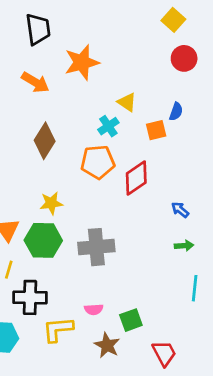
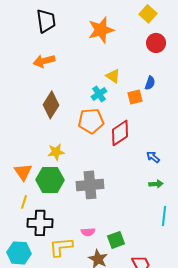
orange star: (82, 62) -> (101, 30), moved
orange arrow: (35, 82) -> (44, 61), turned 135

